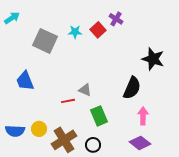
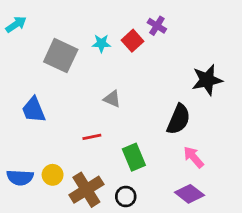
black star: (153, 59) -> (207, 80), turned -30
gray triangle: (85, 90) -> (112, 99), moved
pink arrow: (143, 116) -> (194, 157), turned -42

